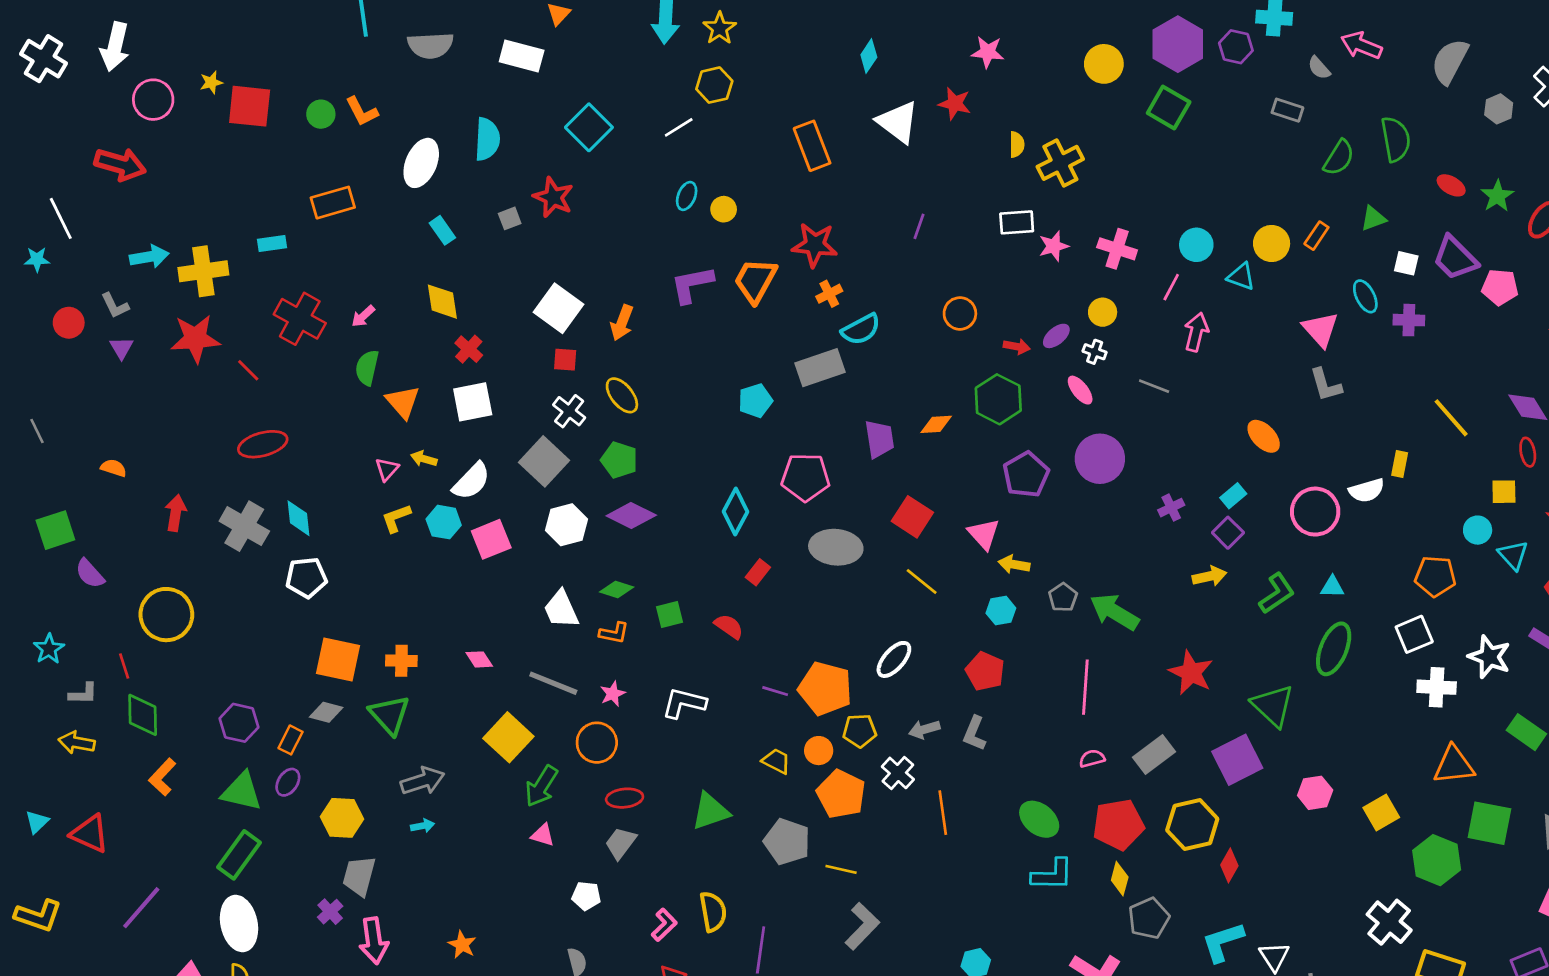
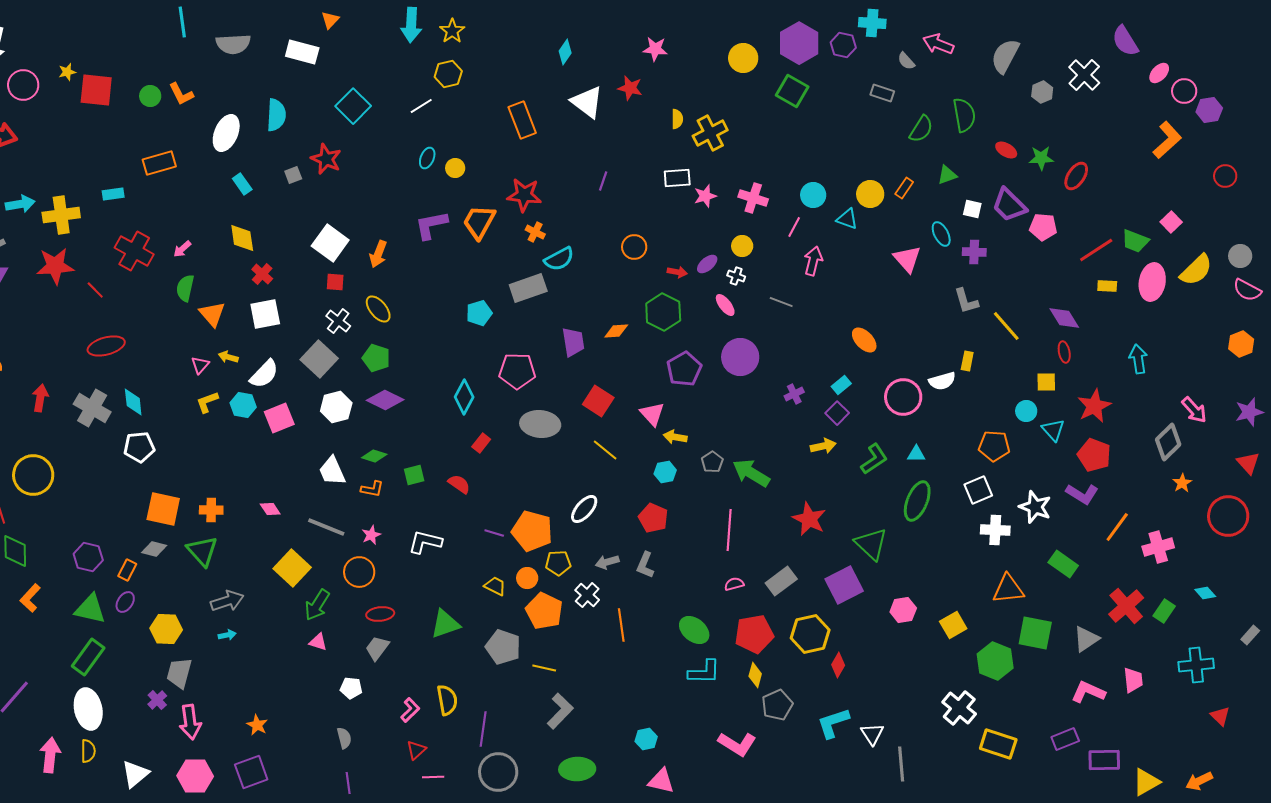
green star: (1497, 196) -> (1041, 158), turned 30
orange cross: (829, 294) -> (535, 232), turned -36
gray L-shape: (1326, 385) -> (966, 301), moved

